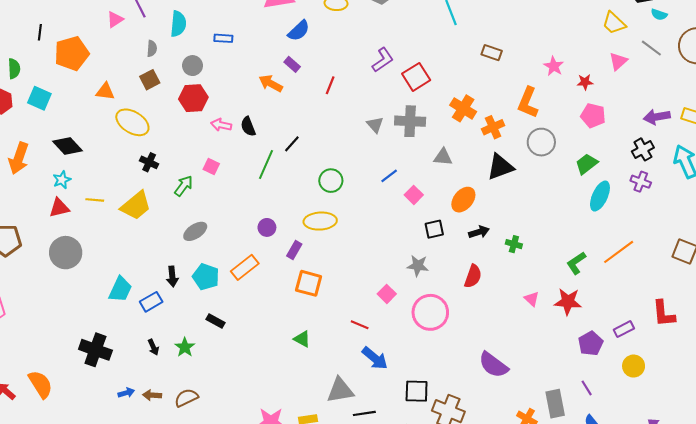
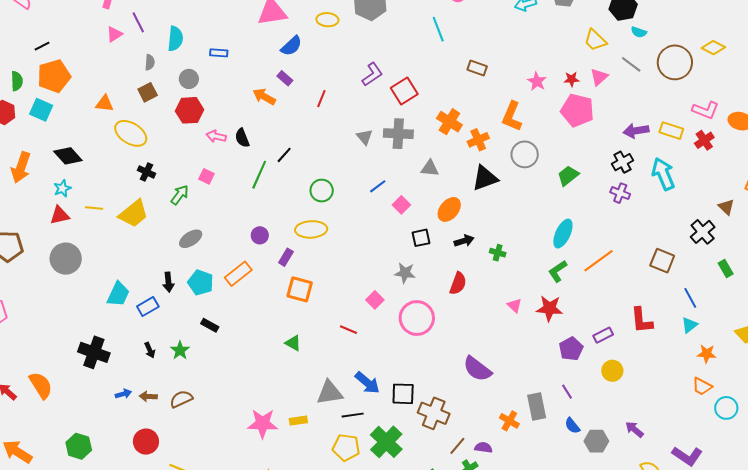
black line: (40, 32) -> (42, 46), turned 56
orange pentagon: (72, 53) -> (54, 76), moved
red star: (585, 82) -> (572, 79), moved
pink pentagon: (593, 116) -> (577, 110), moved, size x1.4
cyan ellipse: (600, 196) -> (563, 234), moved
blue arrow: (375, 358) -> (367, 383), moved

